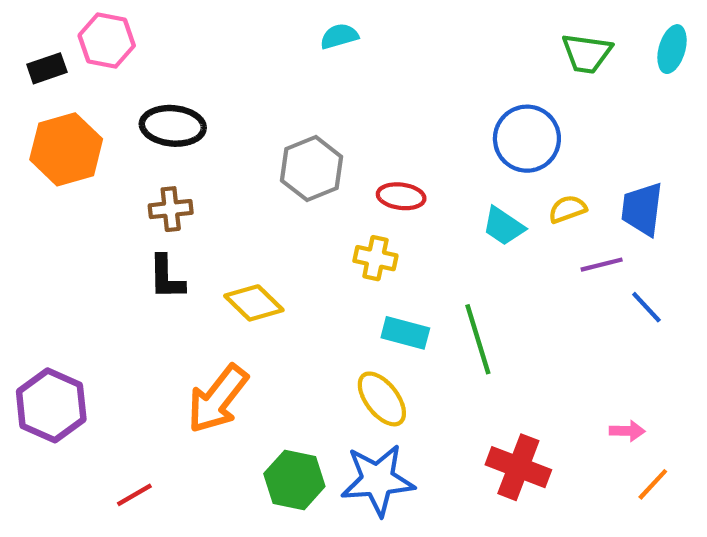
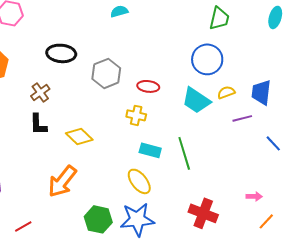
green trapezoid: (587, 53) -> (219, 18), moved, turned -85
black ellipse: (173, 126) -> (61, 53), moved
brown cross: (171, 209) -> (40, 92), turned -30
cyan trapezoid: (503, 226) -> (196, 100), size x1.4
blue line: (646, 307) -> (273, 143), moved

